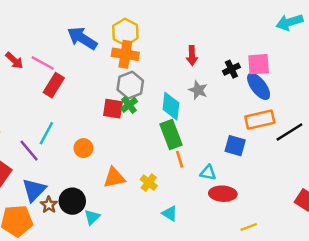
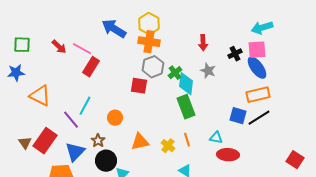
cyan arrow: (289, 22) -> (262, 28), moved
green cross: (129, 105) -> (175, 73), moved
black line: (289, 132) -> (259, 118), moved
orange line: (180, 159) -> (187, 140), moved
brown star: (49, 205) -> (98, 141), moved

